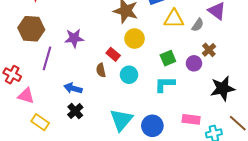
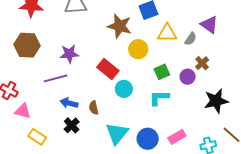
yellow circle: (135, 39) -> (138, 49), moved
red rectangle: (113, 54) -> (108, 69), size x1.5
purple line: (47, 58) -> (56, 78), moved, turned 60
brown semicircle: (101, 70) -> (94, 108), moved
pink rectangle: (191, 119) -> (177, 137), moved, turned -36

